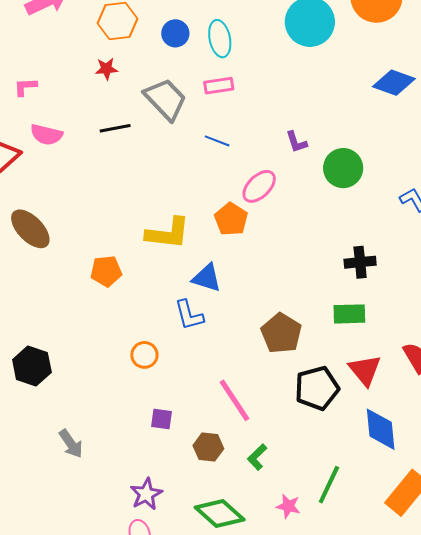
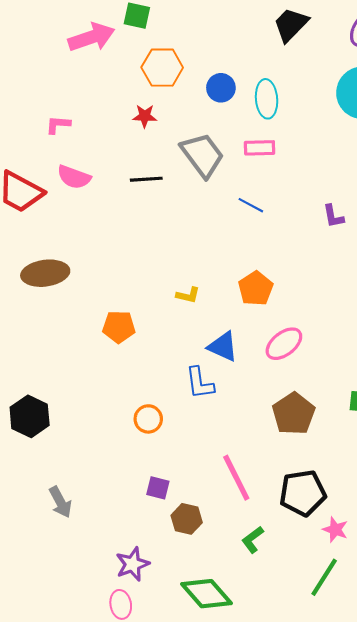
pink ellipse: (259, 186) -> (284, 344), moved
brown ellipse: (30, 229) -> (45, 273), turned -60
yellow L-shape: (168, 233) -> (188, 295), size x0.5
black pentagon: (317, 388) -> (303, 493), moved
brown hexagon: (208, 447) -> (187, 519), moved
pink star: (288, 506) -> (335, 530), moved

